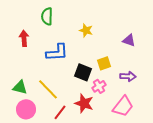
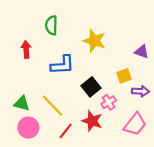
yellow star: (86, 30) -> (94, 41), size x1.5
yellow square: (104, 63) -> (124, 76), moved
black square: (83, 72) -> (91, 87), turned 30

